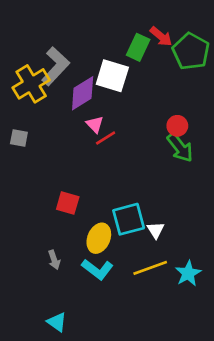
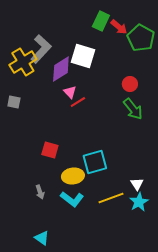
green rectangle: (138, 47) -> (101, 21), moved
red circle: (177, 126) -> (130, 84), moved
white triangle: (156, 230) -> (137, 184), moved
yellow ellipse: (99, 238) -> (73, 176), turned 60

